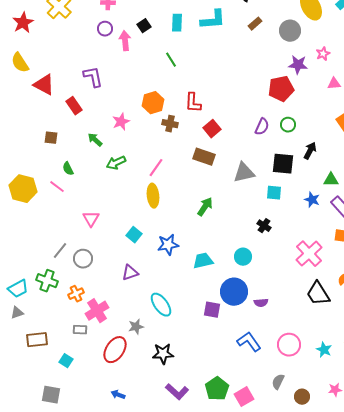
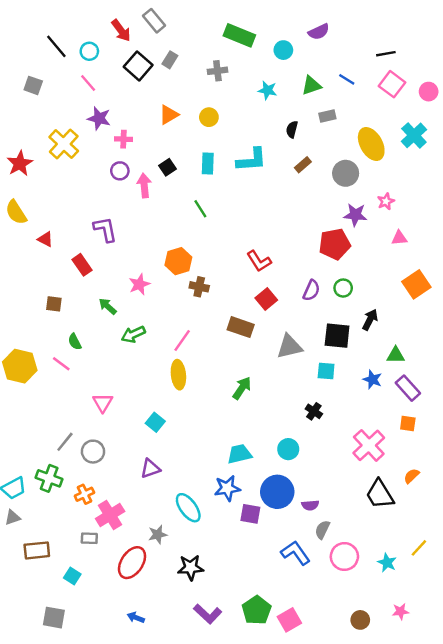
red triangle: (44, 85) -> (45, 239), size x0.6
red L-shape: (193, 103) -> (259, 261), moved, turned -35
red square: (212, 129) -> (266, 299), moved
blue star: (168, 245) -> (227, 488), moved
gray semicircle: (278, 382) -> (322, 530), moved

